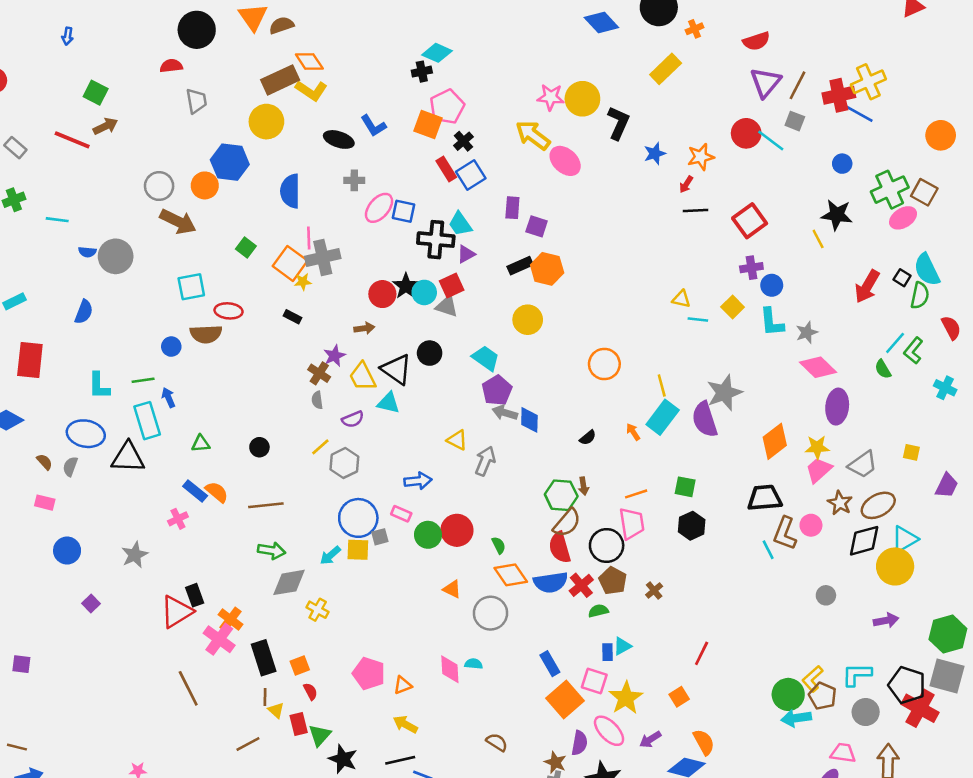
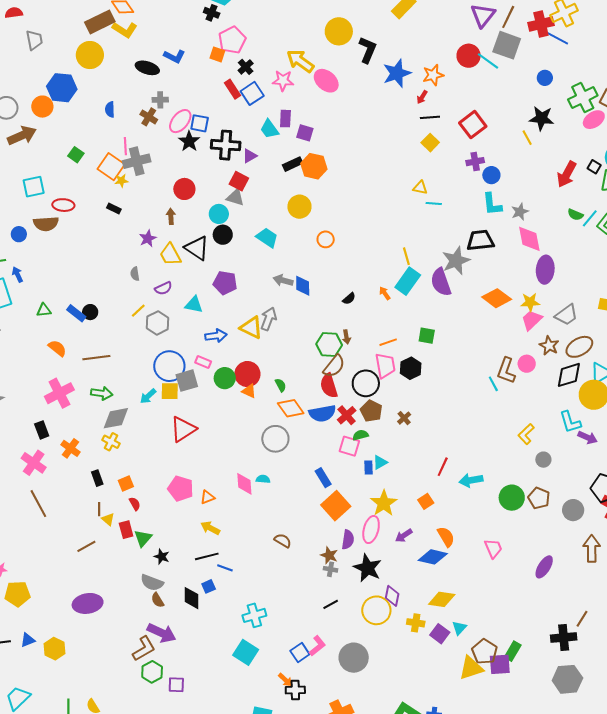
black cross: (422, 72) -> (212, 13), turned 35
pink star: (551, 97) -> (283, 81), moved
gray square: (795, 121) -> (507, 45), size x1.8
orange square: (428, 125) -> (217, 54), size x0.7
blue L-shape: (373, 126) -> (174, 56), turned -30
blue star: (655, 154) -> (397, 73), size x1.6
blue semicircle: (290, 191) -> (110, 109), size x0.6
brown arrow: (178, 222) -> (22, 135), turned -48
cyan trapezoid: (460, 224) -> (269, 129), moved
black star: (406, 286) -> (189, 141), moved
red square: (452, 286) -> (239, 181), turned -36
cyan circle: (424, 292) -> (219, 214), moved
yellow square: (733, 307) -> (430, 143), moved
brown arrow: (364, 328) -> (171, 216), turned -84
orange circle: (604, 364) -> (326, 239), moved, size x0.7
pink diamond: (818, 367) -> (529, 239), turned 36
green semicircle: (883, 369) -> (575, 215), moved, turned -35
brown cross: (319, 373) -> (149, 117), moved
purple pentagon: (497, 390) -> (225, 283), moved, turned -30
cyan triangle: (389, 403) -> (194, 305), moved
yellow triangle: (457, 440) -> (251, 328), moved, size x1.4
orange diamond: (775, 441) -> (497, 298), turned 76
blue rectangle: (195, 491) -> (76, 313), moved
black trapezoid: (765, 498) -> (480, 240), moved
pink cross: (178, 519) -> (59, 393), moved, size x1.8
black hexagon: (692, 526) -> (411, 368), moved
gray square: (380, 537) -> (187, 381), size x1.6
orange triangle: (452, 589) -> (249, 391), moved
gray circle: (826, 595) -> (543, 460), moved
yellow cross: (318, 610) -> (111, 442), moved
red triangle: (177, 612) -> (183, 429), moved
purple arrow: (886, 620) -> (588, 437), turned 36
pink cross: (219, 639) -> (34, 463), moved
black rectangle: (264, 658) -> (97, 478), size x0.6
cyan L-shape: (857, 675) -> (570, 422), moved, turned -105
yellow L-shape: (813, 679) -> (526, 434), moved
pink square: (594, 681) -> (349, 446), moved
cyan arrow: (796, 718) -> (471, 480), moved
pink ellipse: (609, 731) -> (371, 529), turned 60
pink trapezoid: (843, 753) -> (493, 548), moved, turned 60
black star: (343, 759) -> (162, 557), size x0.7

